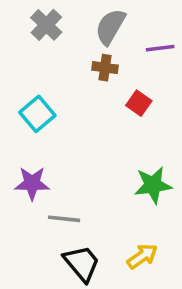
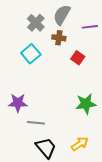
gray cross: (46, 25) -> (36, 23), moved
cyan square: (37, 114) -> (31, 54), moved

